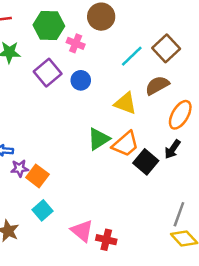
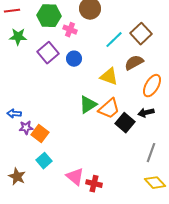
black arrow: (173, 149) -> (146, 113), turned 42
gray line: (179, 214) -> (151, 153), moved

